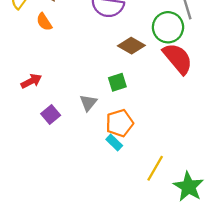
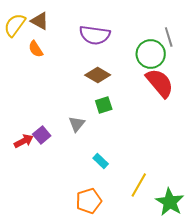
brown diamond: (131, 46) -> (98, 75), moved
red arrow: (31, 81) -> (24, 141), moved
orange pentagon: (120, 123) -> (89, 201), moved

